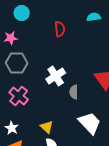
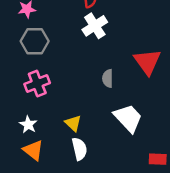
white cross: (56, 76) -> (95, 26), moved
pink cross: (19, 96) -> (37, 84), turned 30

